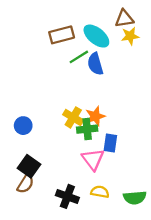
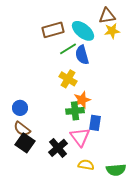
yellow cross: (73, 117) -> (68, 79), moved
brown semicircle: (26, 184) -> (22, 129), moved, turned 96
black cross: (67, 196) -> (58, 148), moved, turned 30

